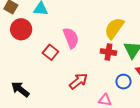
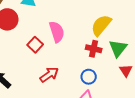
red arrow: (78, 81) -> (49, 75), moved
blue circle: (124, 82) -> (89, 77), moved

